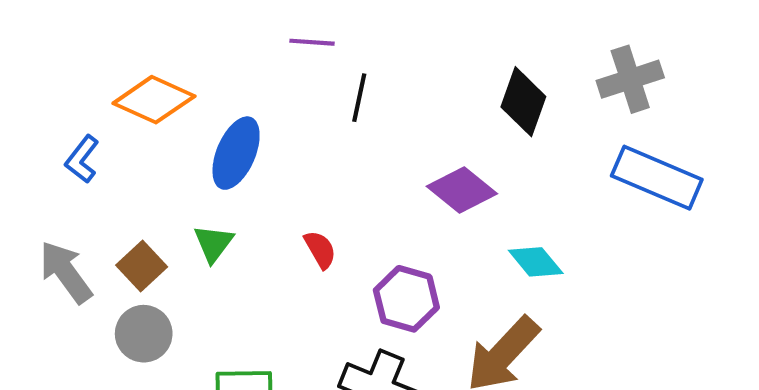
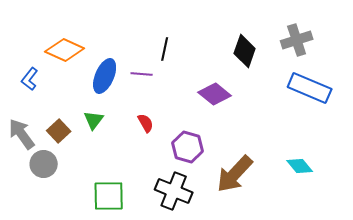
purple line: (312, 42) -> (142, 74), moved
cyan diamond: (536, 262) -> (300, 166), moved
gray circle: (144, 334) -> (44, 164), moved

